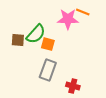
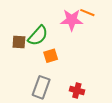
orange square: (48, 44) -> (51, 56), moved, turned -32
gray rectangle: (48, 70) -> (41, 87), moved

